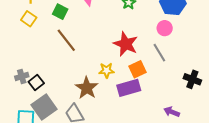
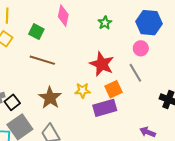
brown line: (66, 40) -> (42, 60), turned -35
brown star: (87, 88) -> (50, 98), moved

